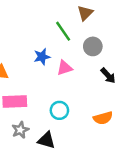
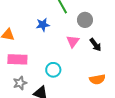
pink triangle: (65, 68) -> (73, 41), moved, turned -40
orange semicircle: (103, 118) -> (97, 79), moved

